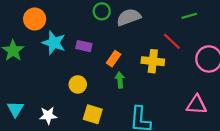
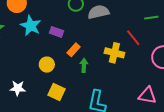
orange rectangle: (114, 59) -> (74, 50), moved

